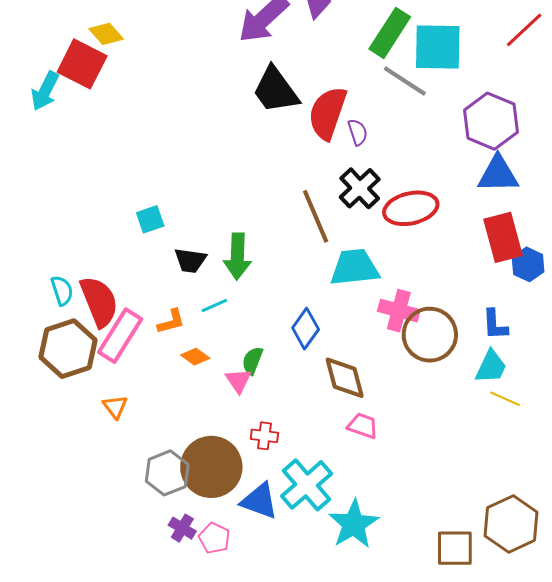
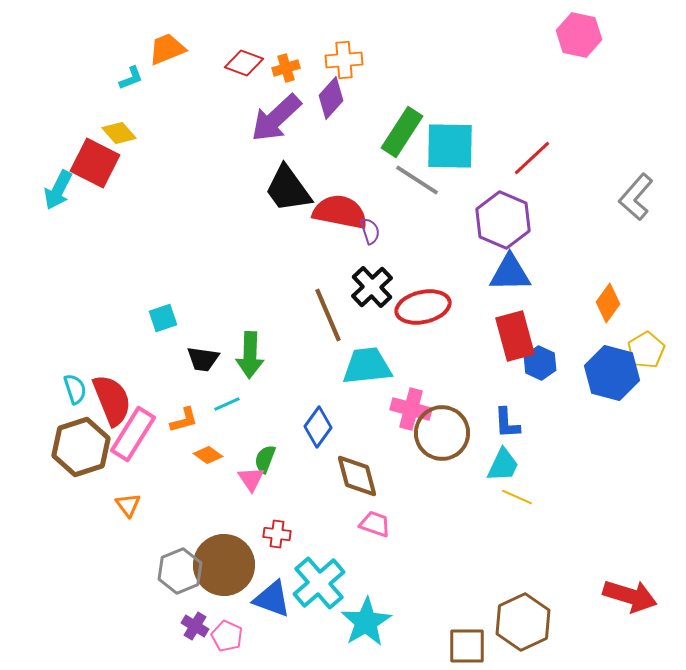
red line: (524, 30) -> (532, 158), moved
red semicircle: (328, 113) -> (340, 212), turned 82

